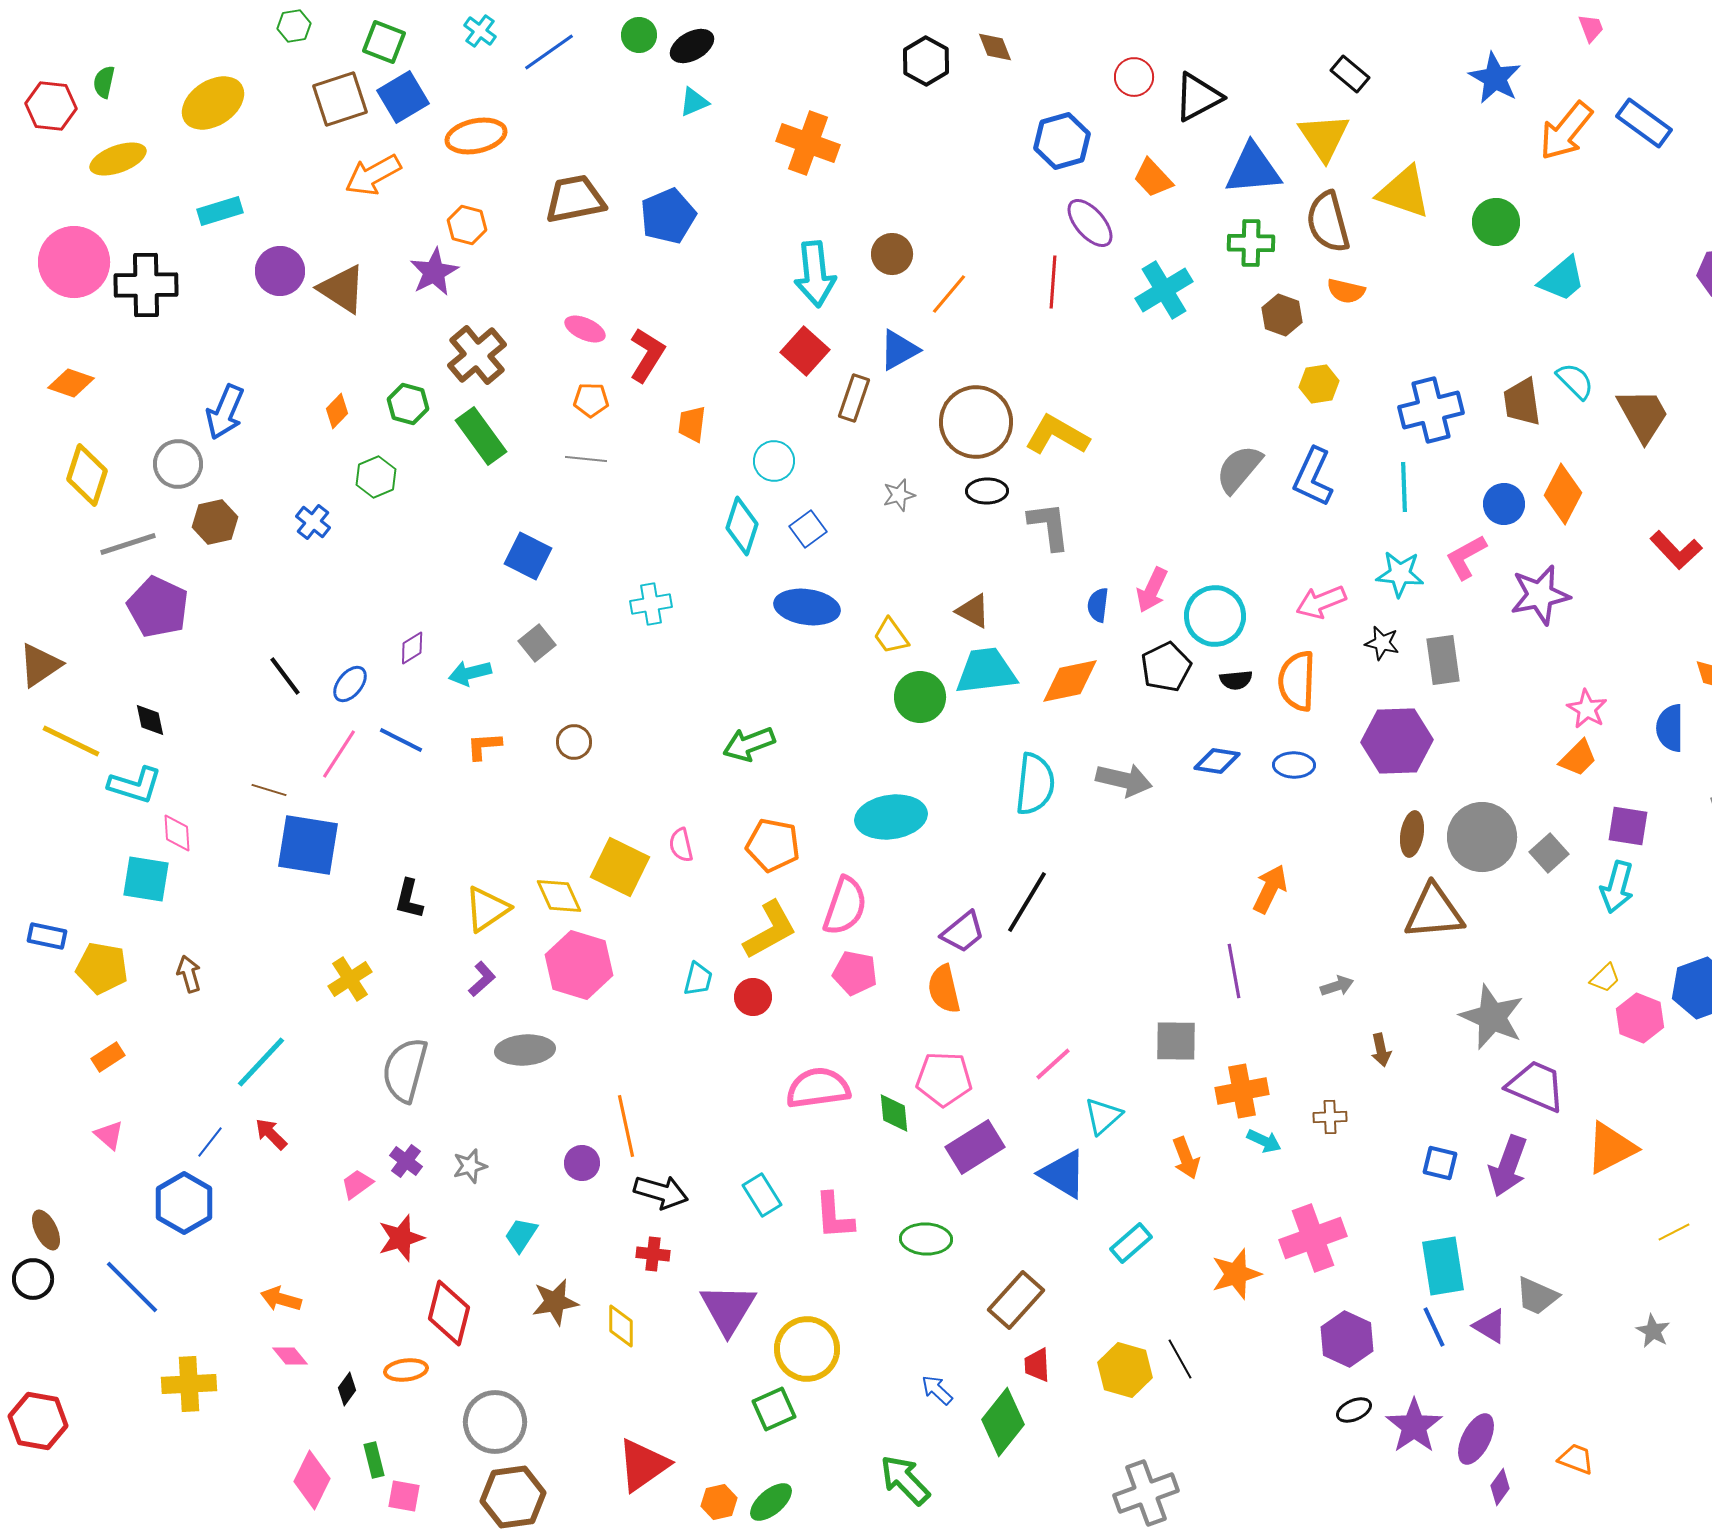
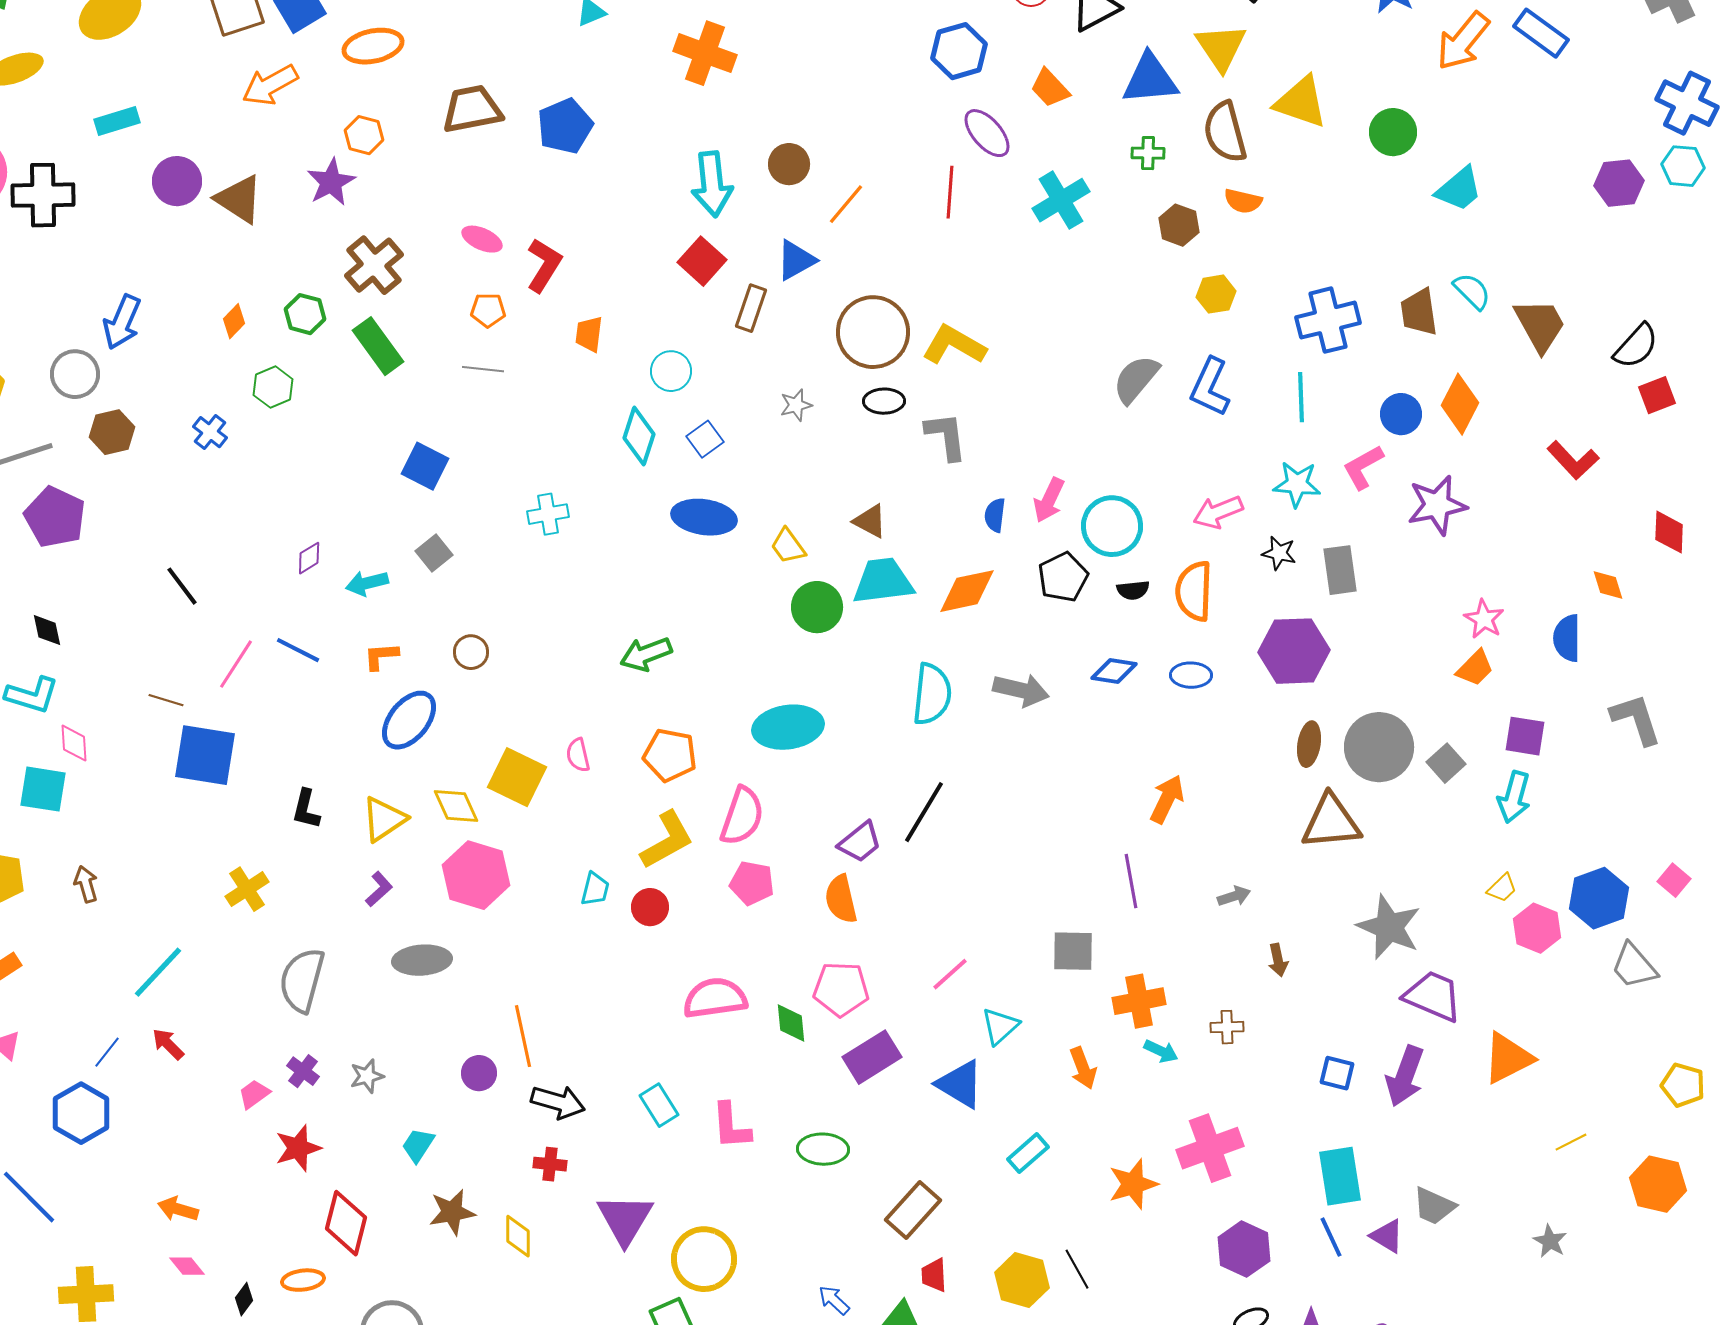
green cross: (1251, 243) -> (1148, 153), size x0.7
blue ellipse: (350, 684) -> (409, 720), moved, size x1.6

